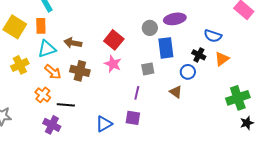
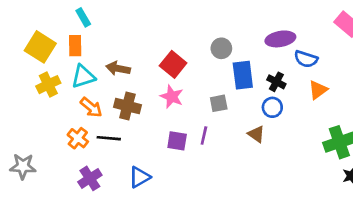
purple ellipse: (175, 19) -> (280, 39), moved
black cross: (199, 55) -> (276, 82), moved
yellow cross: (20, 65) -> (48, 85), moved
black line: (66, 105) -> (109, 138), moved
purple square: (133, 118) -> (177, 141), moved
blue triangle: (104, 124) -> (140, 177), moved
purple cross: (52, 125) -> (90, 178), turned 30

